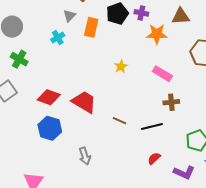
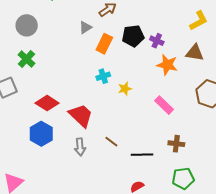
cyan cross: (58, 38) -> (103, 76), moved
brown cross: (171, 102) -> (176, 144), moved
gray arrow: (85, 156) -> (80, 147), moved

